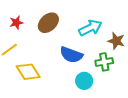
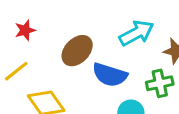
brown ellipse: (48, 23) -> (77, 51), moved

